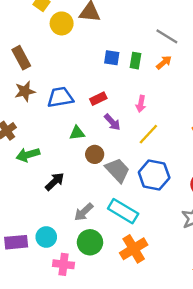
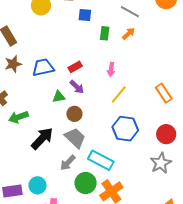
blue square: (112, 58) -> (85, 15), moved
purple arrow: (112, 122) -> (77, 87), moved
gray trapezoid: (117, 170) -> (75, 138), moved
black arrow: (55, 182) -> (42, 138), size x1.4
green circle: (90, 242) -> (86, 183), moved

